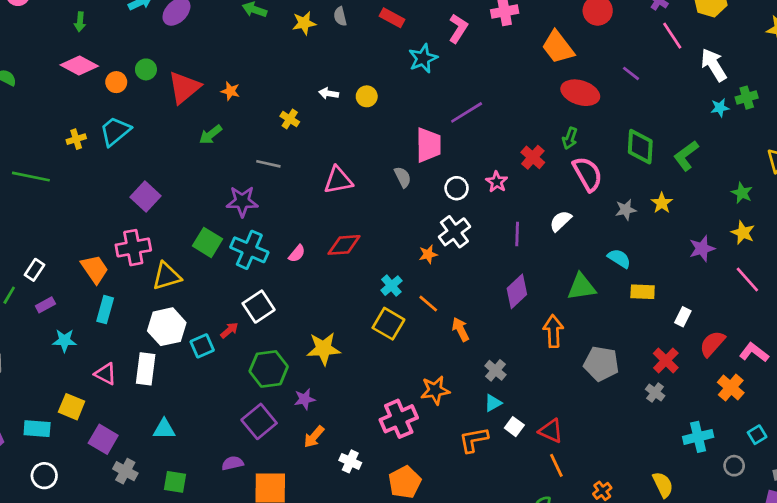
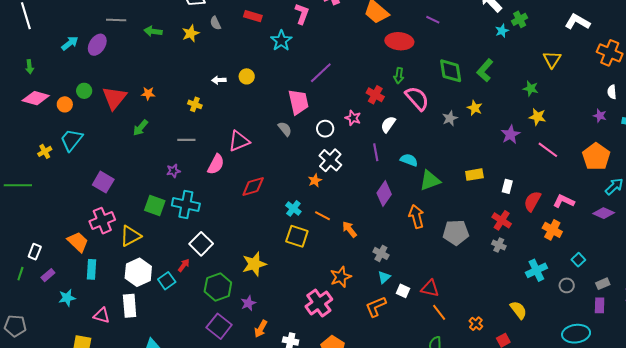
purple star: (242, 201) -> (173, 171), size x0.6
white semicircle: (561, 221) -> (388, 124), moved
pink semicircle: (297, 254) -> (216, 164), moved, size x1.5
cyan semicircle: (619, 258) -> (409, 160), moved

